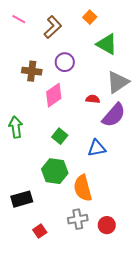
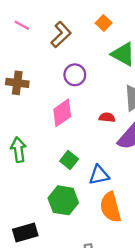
brown cross: (32, 71) -> (17, 83), moved
blue triangle: (97, 148) -> (99, 175), moved
orange semicircle: (83, 188) -> (111, 207), moved

